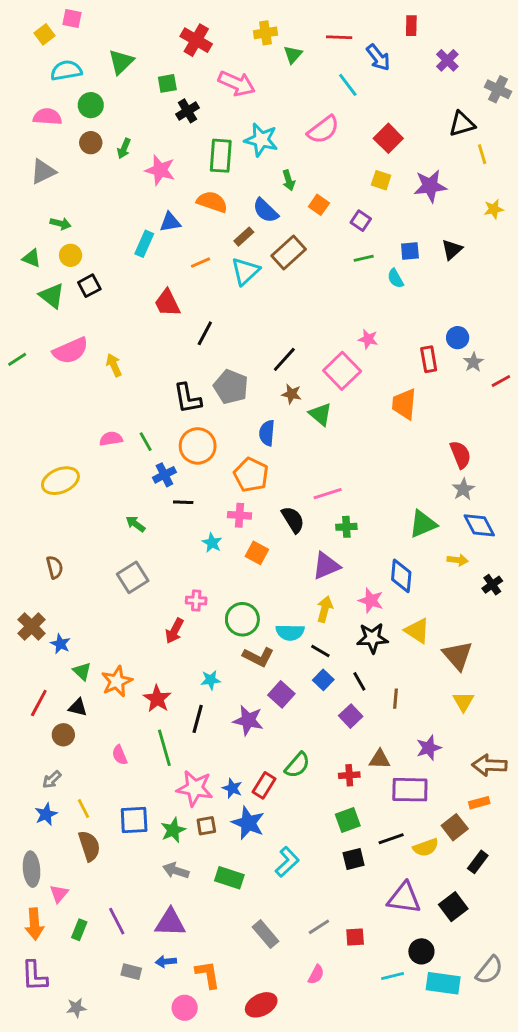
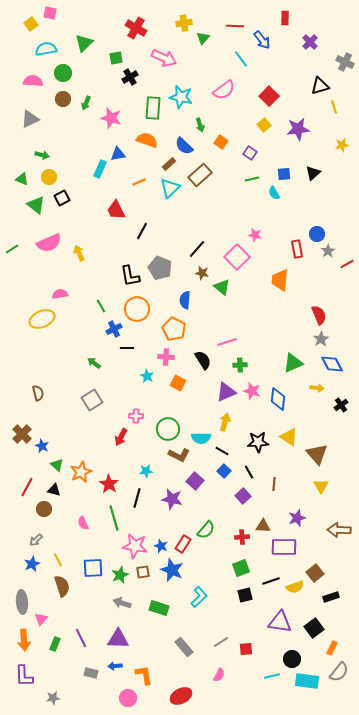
yellow square: (381, 180) -> (264, 125), turned 32
pink semicircle: (111, 439) -> (60, 294), moved
yellow ellipse: (60, 481) -> (42, 319), moved
pink star: (371, 600) -> (252, 391), moved
orange rectangle: (479, 803) -> (332, 648), moved, turned -48
black rectangle: (478, 862) -> (331, 597), turned 35

